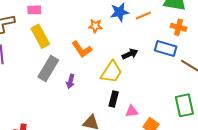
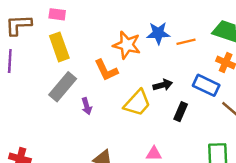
orange star: (95, 26) -> (127, 45), size x1.6
purple arrow: (70, 81) -> (87, 106), turned -40
black rectangle: (114, 99) -> (181, 112), moved

